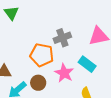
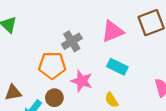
cyan rectangle: (87, 64) -> (117, 67), moved

